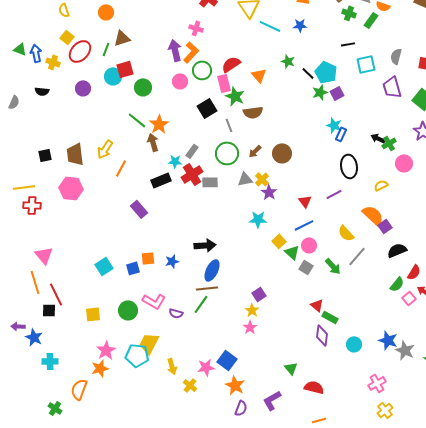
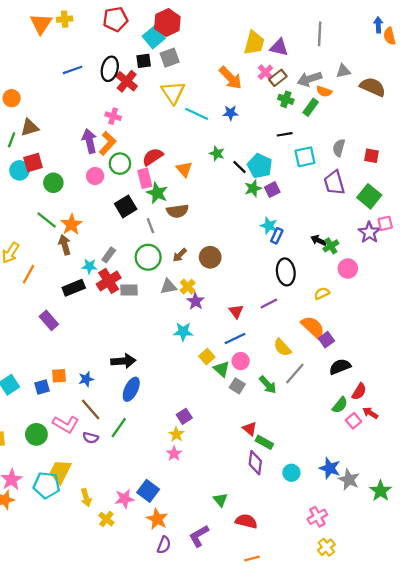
brown line: (207, 288) -> (91, 410), moved, turned 55

